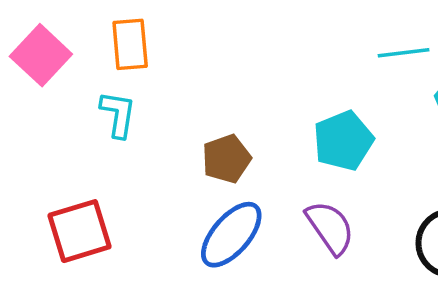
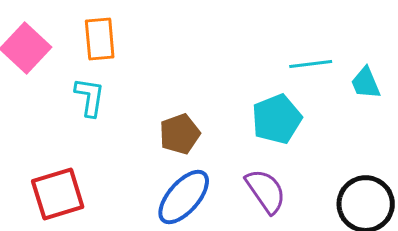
cyan line: (404, 53) -> (311, 64), moved

